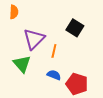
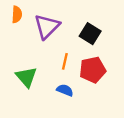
purple triangle: (34, 39) -> (47, 26), moved
red pentagon: (77, 84) -> (93, 70), moved, turned -30

